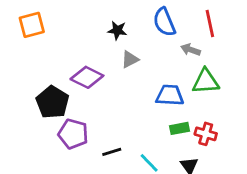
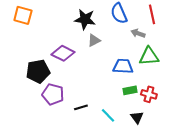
orange square: (32, 25) -> (23, 15), turned 30
black star: (117, 30) -> (85, 19), size x1.5
black pentagon: (52, 102) -> (38, 71), turned 30

